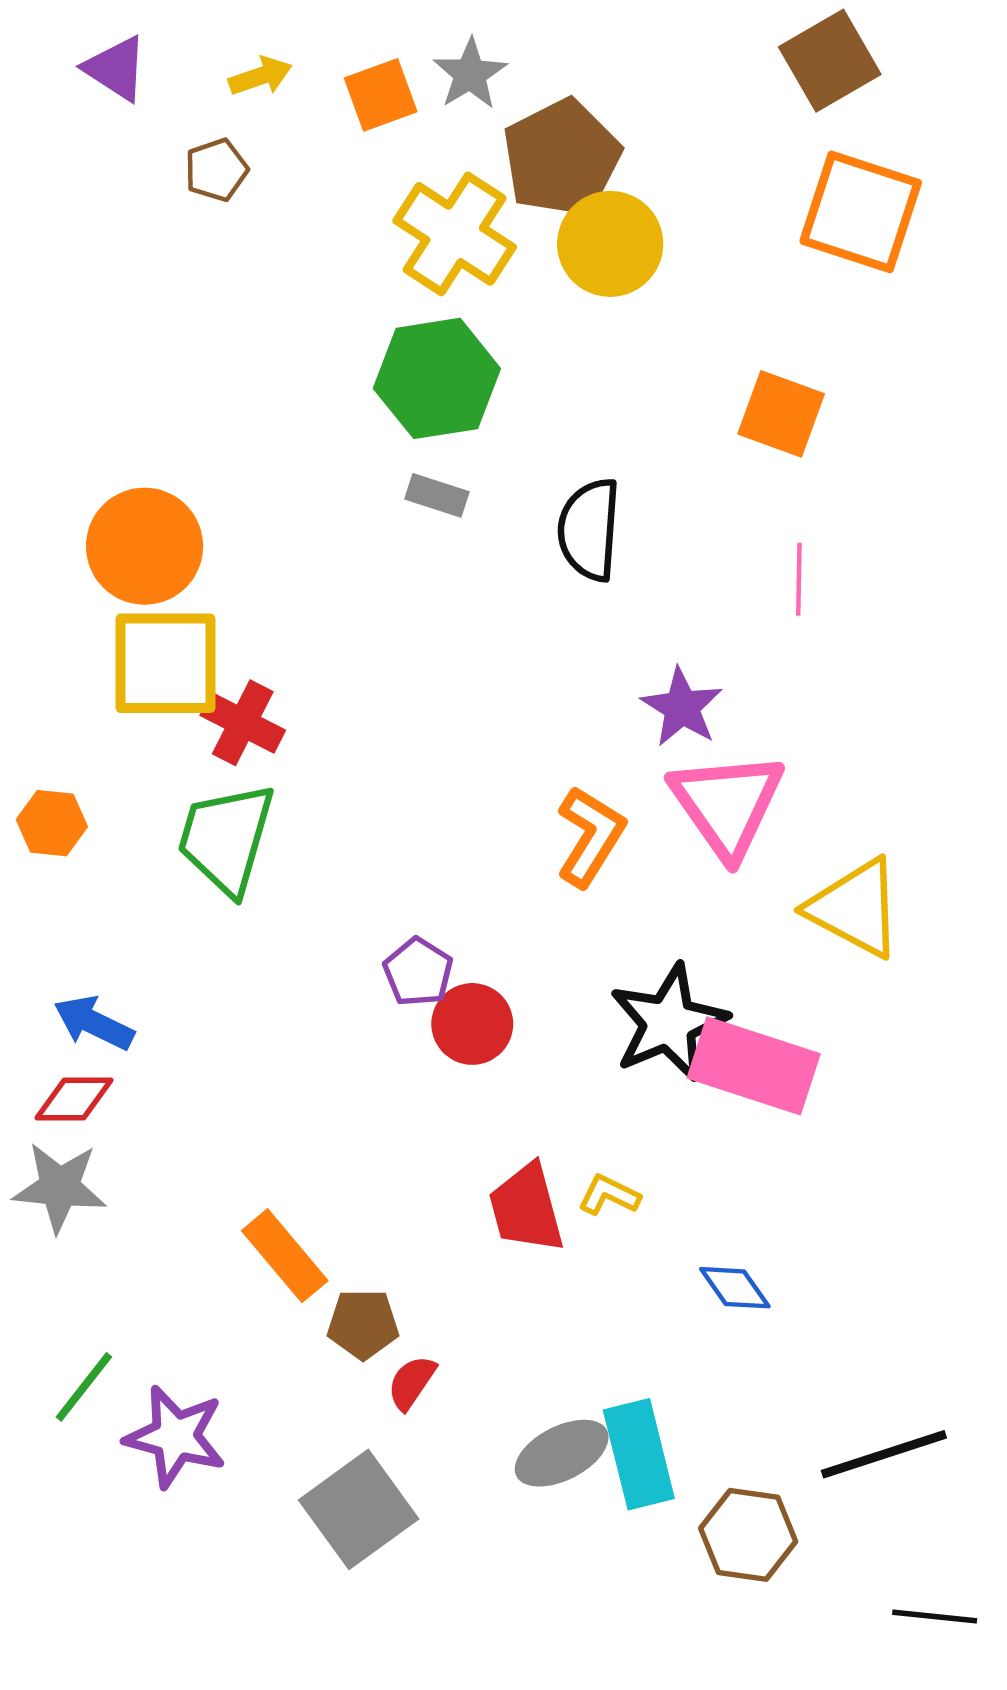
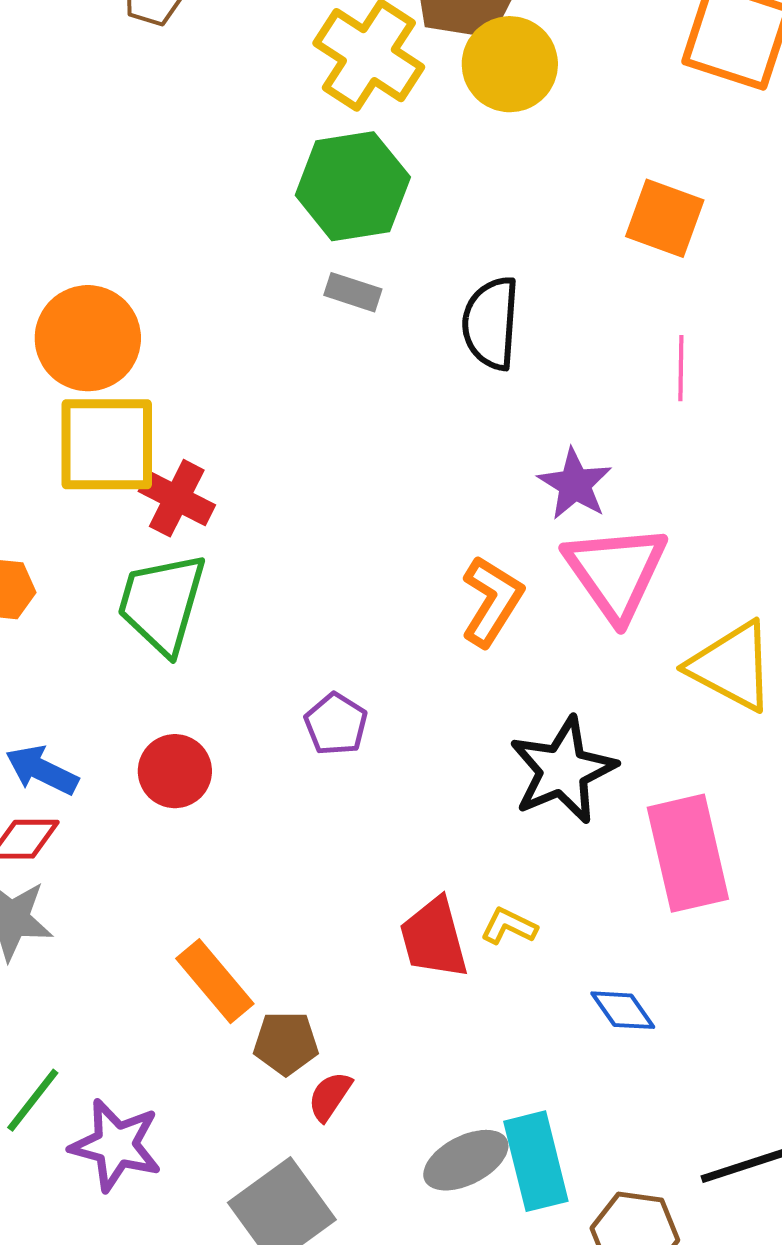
red circle: (472, 1024) -> (175, 771), moved
pink rectangle: (754, 1066) -> (688, 853), moved, turned 59

